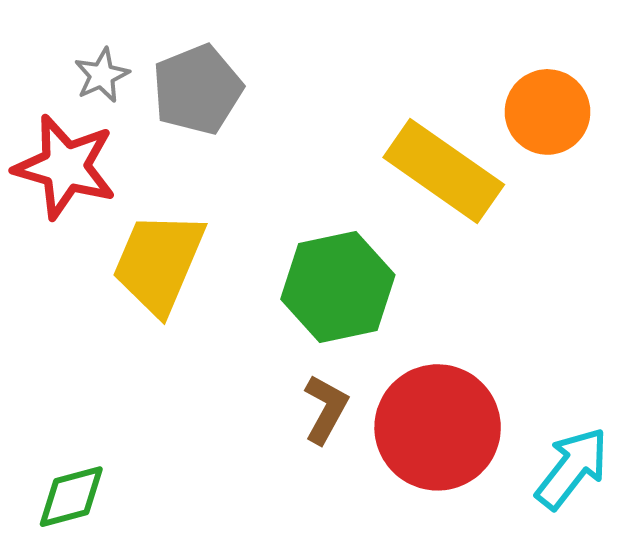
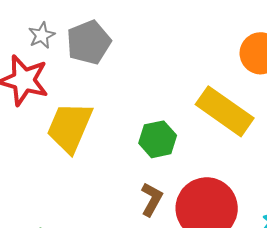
yellow rectangle: (444, 171) -> (225, 111), moved
green hexagon: (338, 287) -> (158, 139), size x0.7

